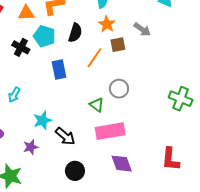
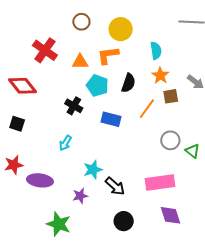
black cross: (21, 47) -> (74, 106), moved
blue rectangle: (59, 70) -> (111, 119), turned -66
green triangle: (97, 105) -> (193, 151), moved

